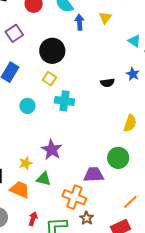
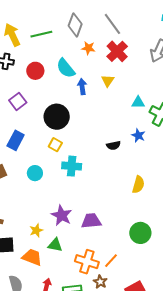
cyan triangle: (134, 41) -> (138, 102), turned -32
green circle: (118, 158) -> (140, 233), moved
purple trapezoid: (94, 175) -> (91, 221), moved
orange line: (130, 202) -> (111, 261), moved

